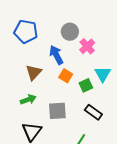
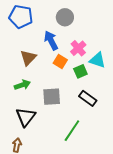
pink cross: (87, 46) -> (78, 48), moved
cyan triangle: (103, 74) -> (97, 60), turned -42

